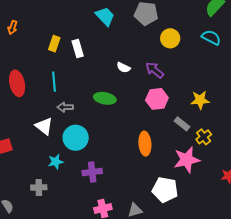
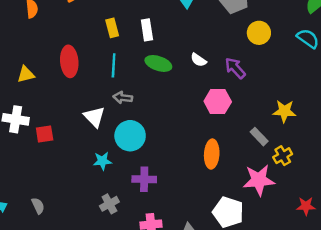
yellow rectangle: (54, 44) -> (112, 28), moved, turned -42
green ellipse: (105, 98) -> (158, 63), moved
pink hexagon: (157, 99) -> (218, 101), moved
gray cross: (39, 187) -> (109, 204), moved, turned -35

